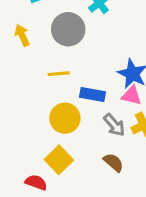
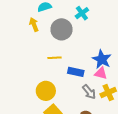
yellow arrow: (22, 35) -> (34, 25), moved
yellow circle: (65, 118) -> (46, 91), moved

